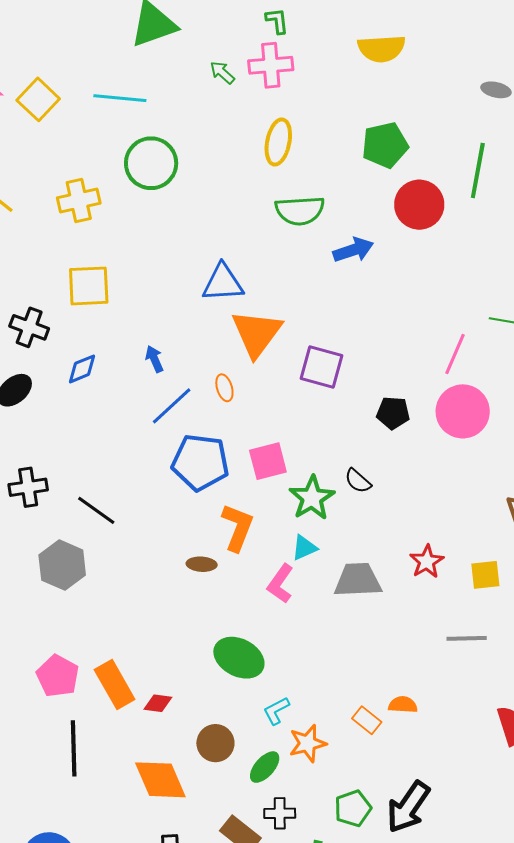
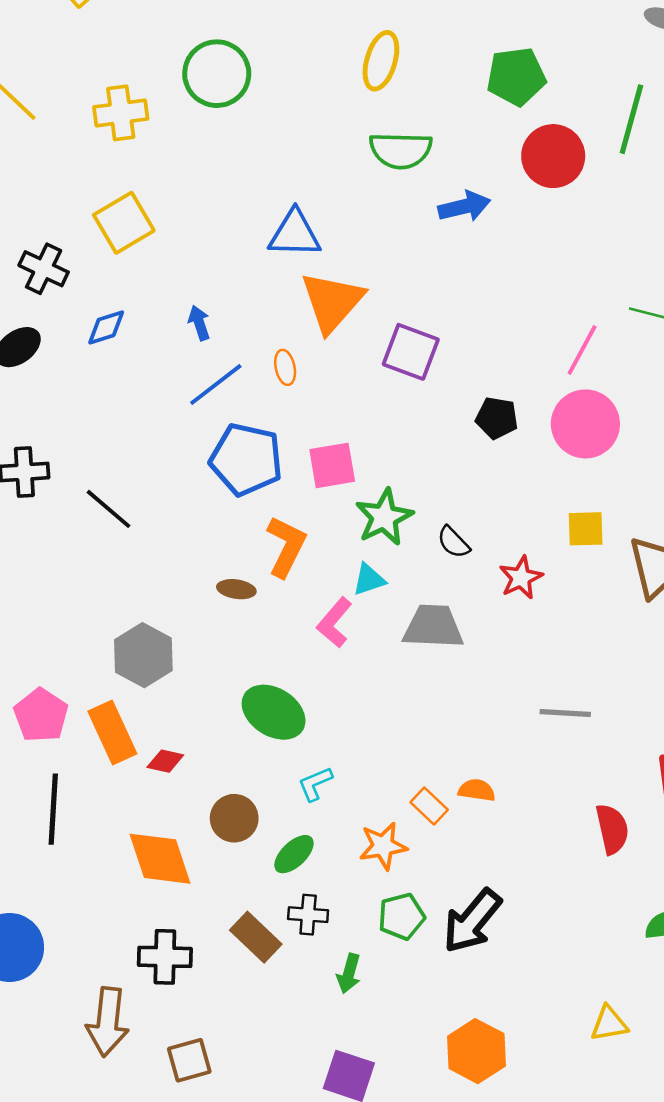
yellow square: (89, 286) -> (124, 223), turned -33
black semicircle: (358, 481) -> (453, 542), moved
red star: (427, 562) -> (521, 578), moved
gray hexagon: (62, 565) -> (143, 655), moved
yellow square: (485, 575) -> (586, 529), moved
orange star: (308, 743) -> (383, 846), moved

